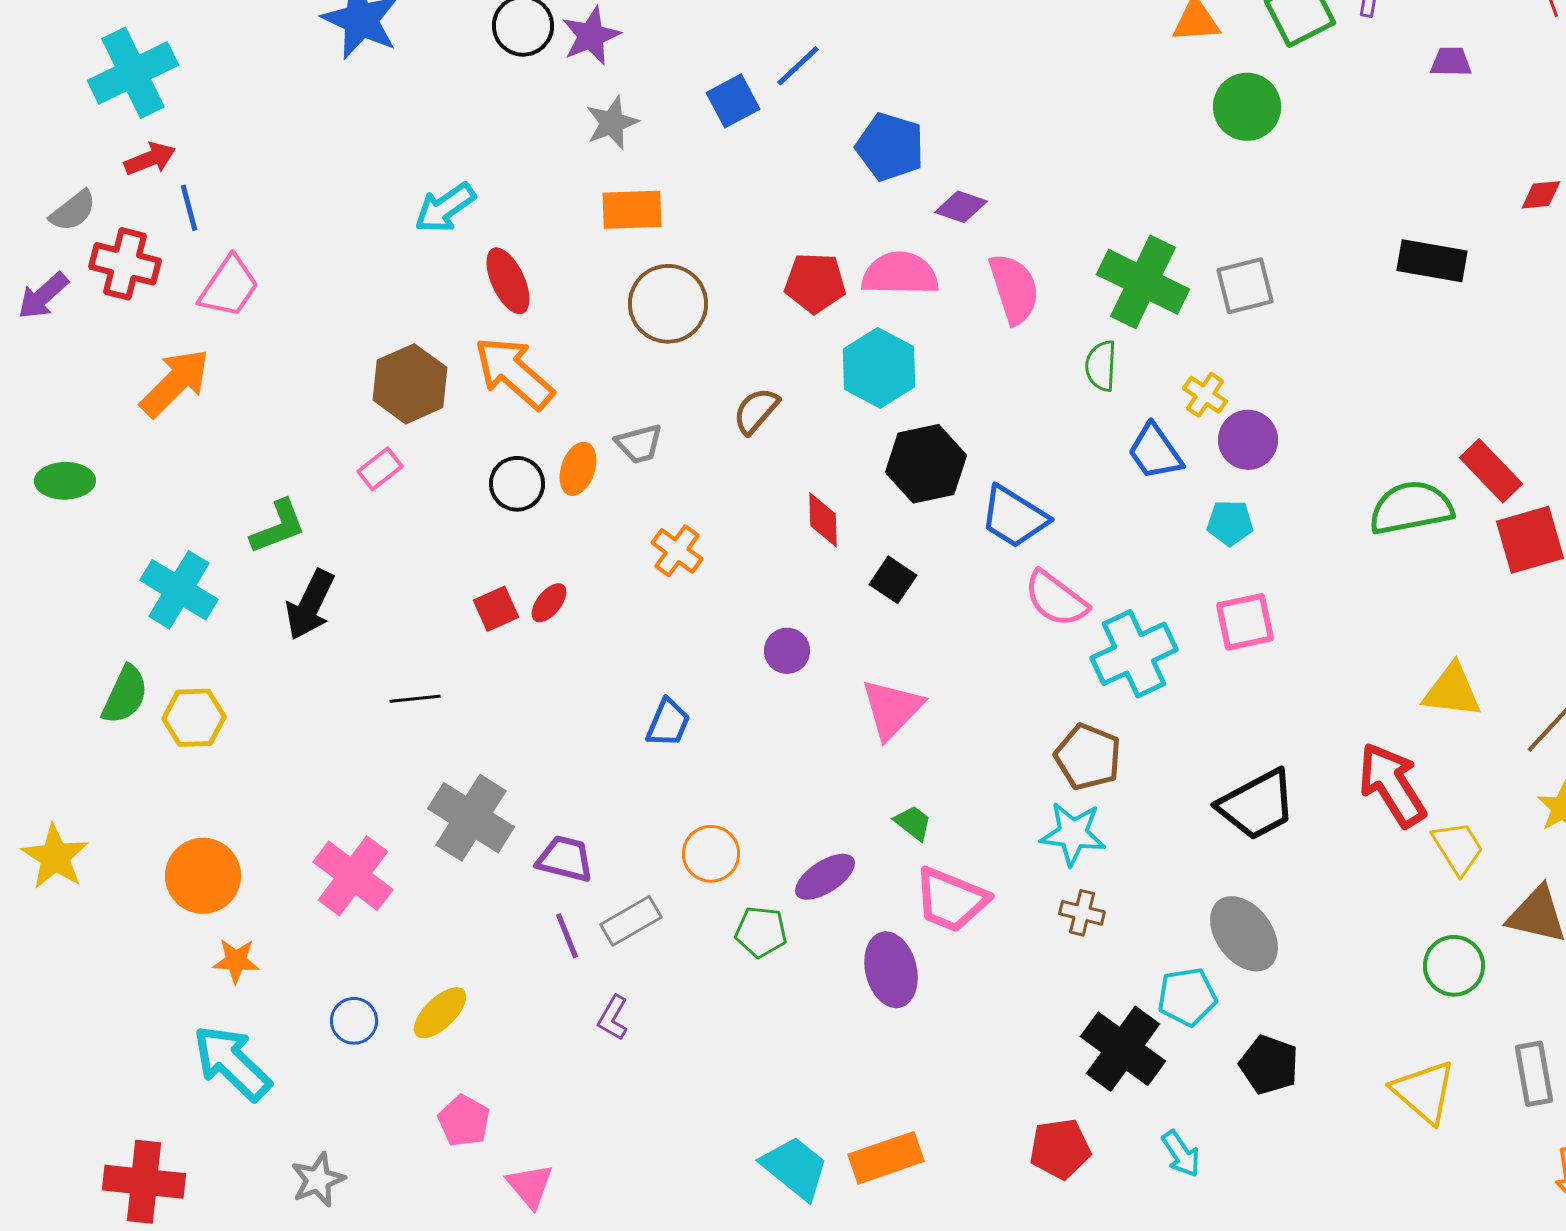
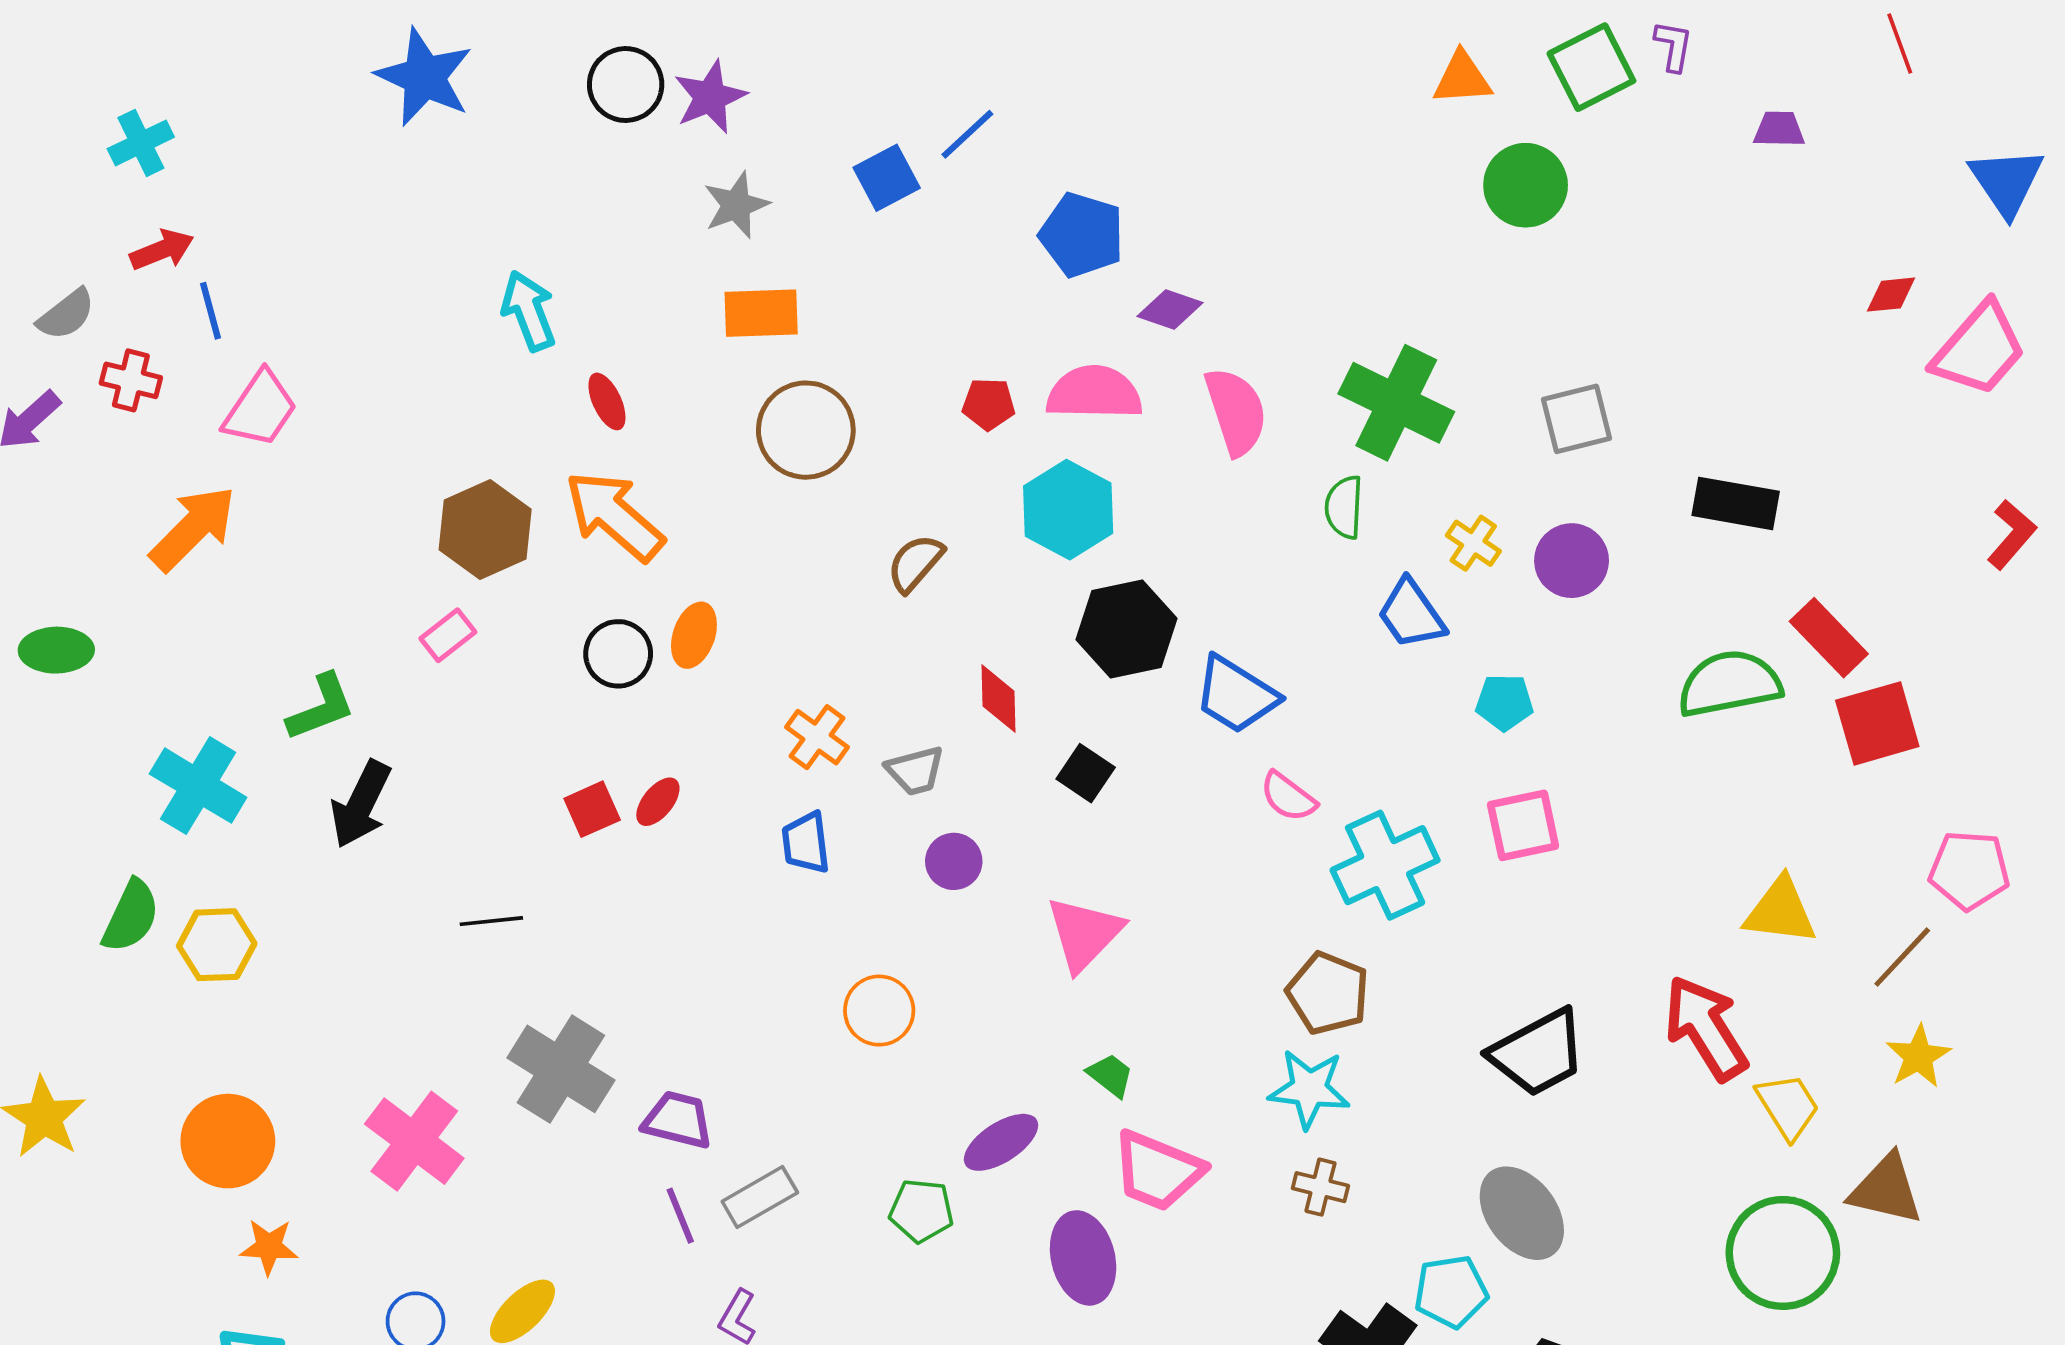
cyan cross: (133, 73) -> (141, 143), size x0.6
cyan arrow: (445, 208) -> (529, 311), turned 104
black rectangle: (1432, 261) -> (1736, 503), moved
red cross: (125, 264) -> (131, 380), size x0.7
red ellipse: (508, 281) -> (607, 401), size x0.7
red pentagon: (815, 283) -> (989, 404), size x0.7
gray square: (1245, 286) -> (1576, 419), moved
purple circle: (1248, 440) -> (1572, 561), moved
gray trapezoid: (639, 444) -> (915, 771), moved
pink semicircle: (1056, 599) -> (1288, 797), size x0.7
blue trapezoid: (668, 723) -> (806, 843), moved, turned 150
orange circle: (711, 854) -> (879, 1011), moved
green circle: (1454, 966) -> (1783, 1253), size x1.5

